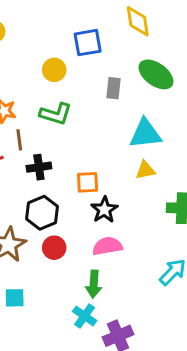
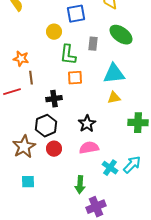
green L-shape: (56, 114) -> (68, 55), moved, turned 80
black cross: (39, 167) -> (54, 99), moved
orange square: (88, 182) -> (75, 78), moved
green arrow: (94, 284) -> (80, 185), moved
cyan cross: (85, 316) -> (110, 168), moved

